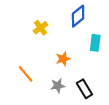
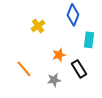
blue diamond: (78, 16) -> (73, 15), turned -30
black rectangle: (84, 89) -> (79, 69), moved

